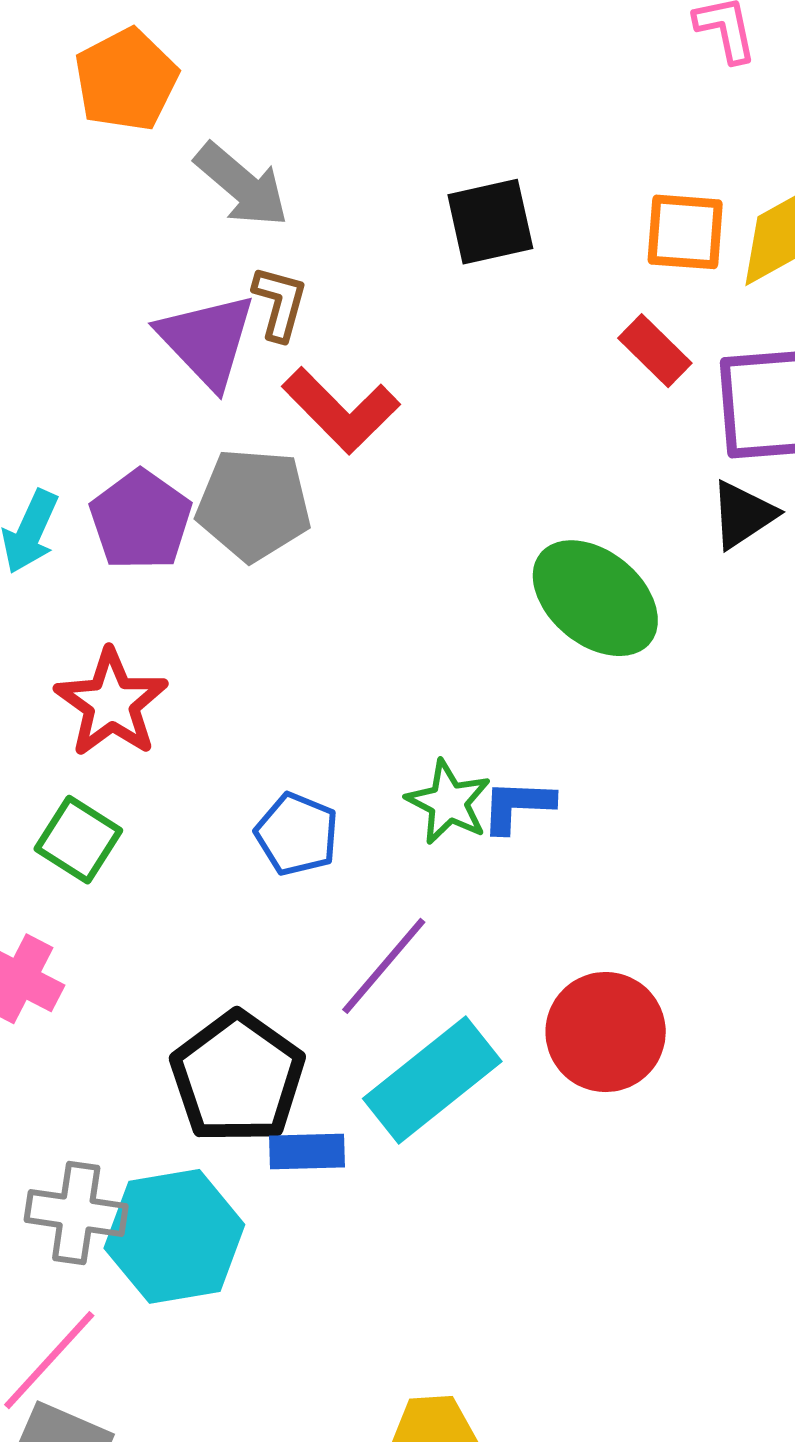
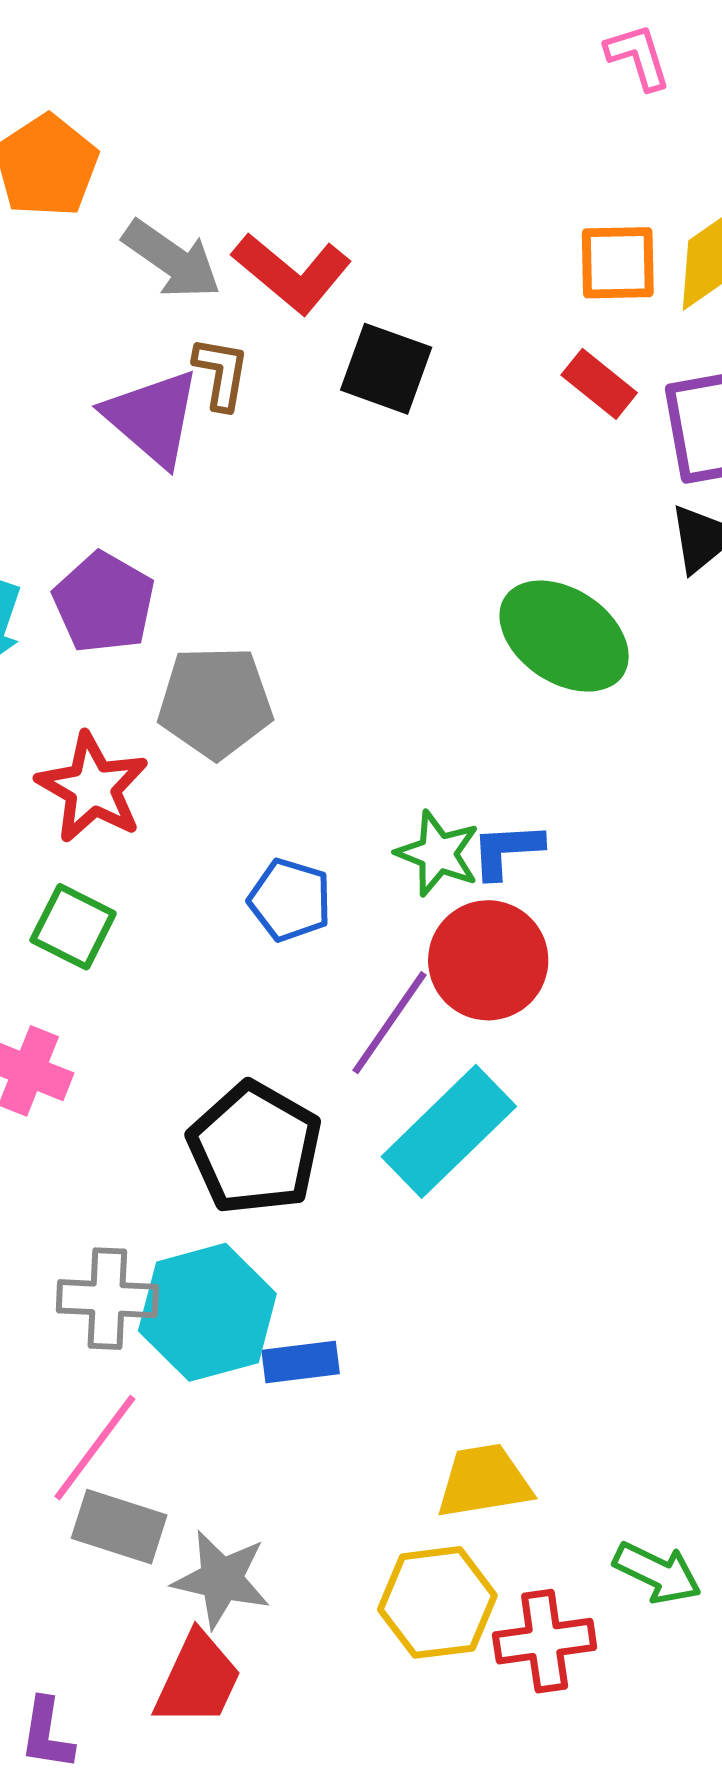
black square: (490, 222) -> (386, 369), moved, turned 38
red L-shape: (341, 410) -> (292, 273), moved
gray pentagon: (254, 505) -> (215, 702), moved
red circle: (606, 1032) -> (488, 960), moved
blue rectangle: (307, 1151) -> (301, 1362), moved

